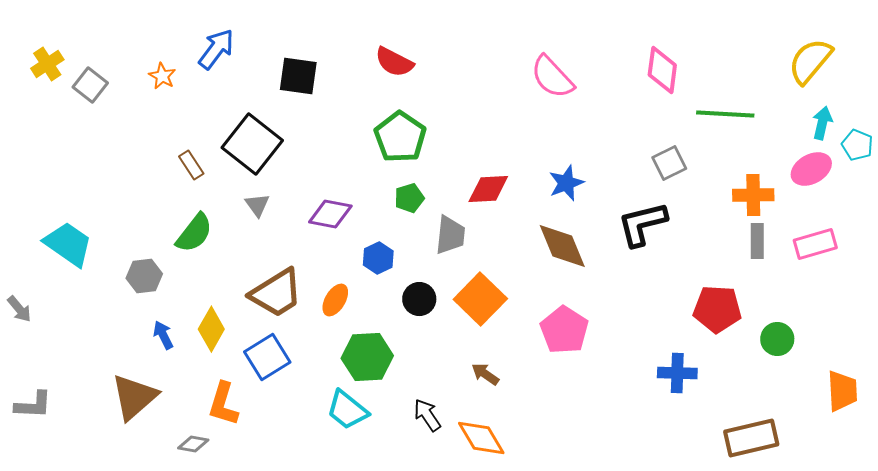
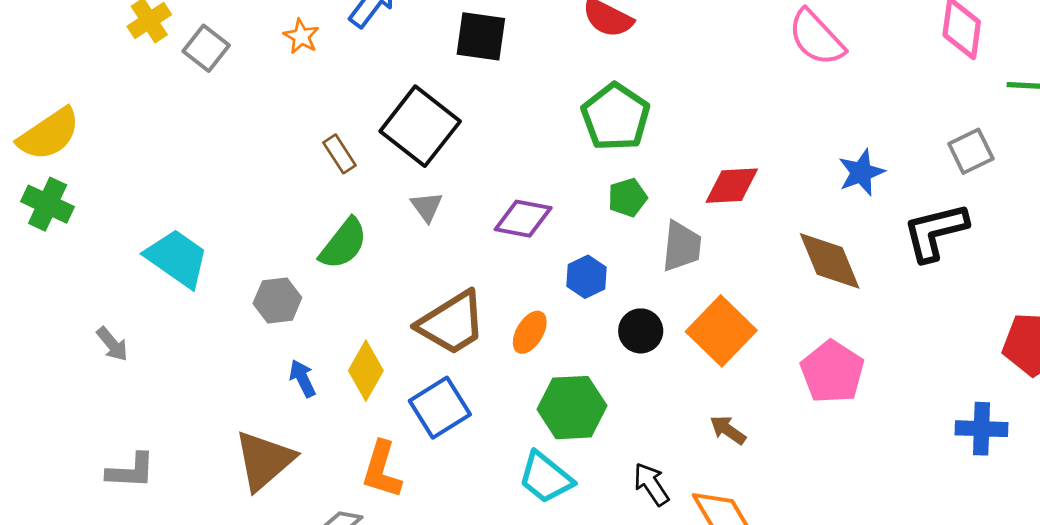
blue star: (566, 183) -> (861, 172), moved

